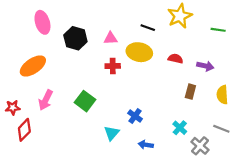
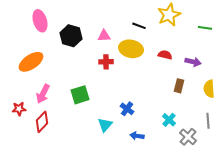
green square: (85, 101) -> (80, 95), turned 36
red star: (13, 108) -> (19, 109), moved
gray line: (221, 129) -> (208, 121), turned 63
red diamond: (24, 130) -> (42, 122), moved

